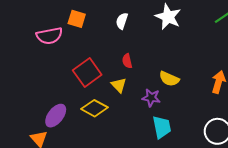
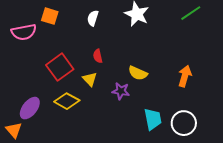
cyan trapezoid: (162, 127) -> (153, 119), moved

